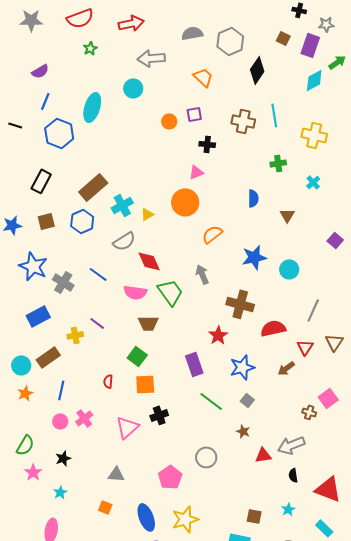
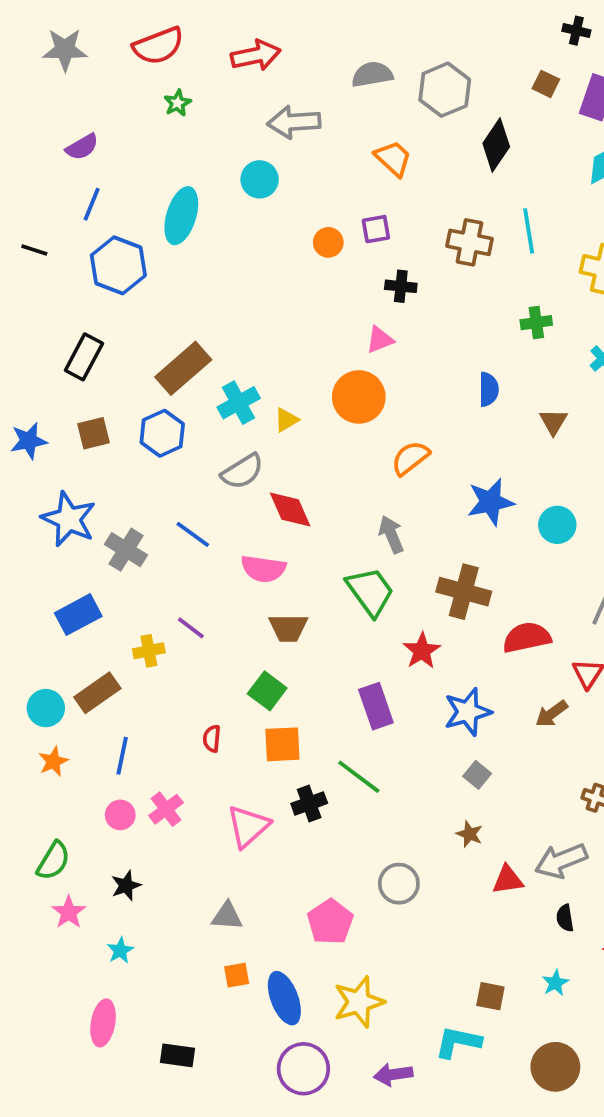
green trapezoid: (170, 292) -> (370, 592), moved
green line: (211, 401) -> (359, 777), moved
orange square: (105, 507) -> (237, 975), moved, turned -32

